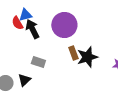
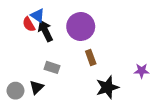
blue triangle: (25, 15) -> (38, 15), turned 48
black star: (87, 57) -> (107, 87), moved

